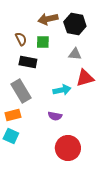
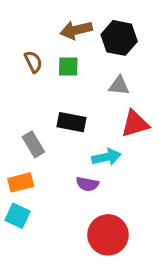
black rectangle: (28, 62) -> (71, 122), moved
cyan arrow: (62, 90) -> (106, 157), moved
gray rectangle: (21, 91) -> (33, 144), size x0.7

